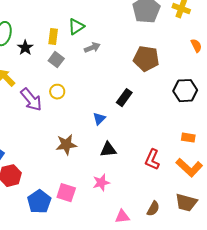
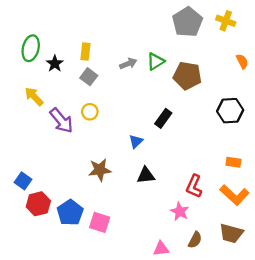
green triangle: (76, 27) -> (156, 61), moved
pink star: (101, 183) -> (180, 211), moved, turned -30
blue pentagon: (39, 202) -> (70, 213), moved

